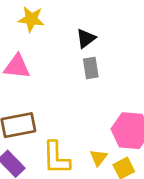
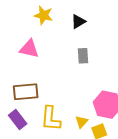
black triangle: (86, 38) -> (78, 22), moved

